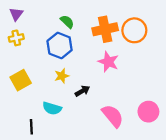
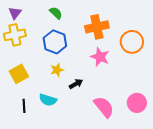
green semicircle: (67, 22) -> (56, 13), moved
orange circle: (134, 30) -> (132, 42), moved
yellow cross: (16, 38) -> (15, 35), size x1.5
black line: (31, 127) -> (24, 106), moved

